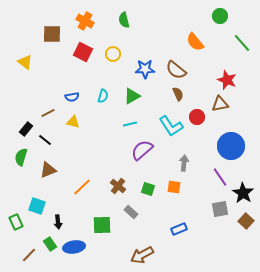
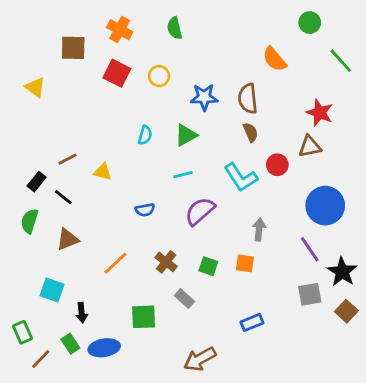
brown semicircle: (176, 70) -> (248, 99), turned 45
blue semicircle: (72, 97) -> (145, 210), moved
green rectangle: (16, 222) -> (22, 332), moved

